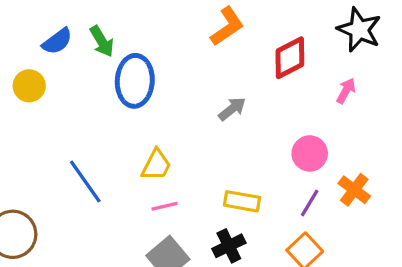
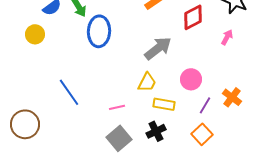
gray arrow: (232, 109) -> (158, 48), size x1.6
pink circle: (310, 153) -> (191, 79), moved
yellow trapezoid: (156, 165) -> (147, 82), moved

